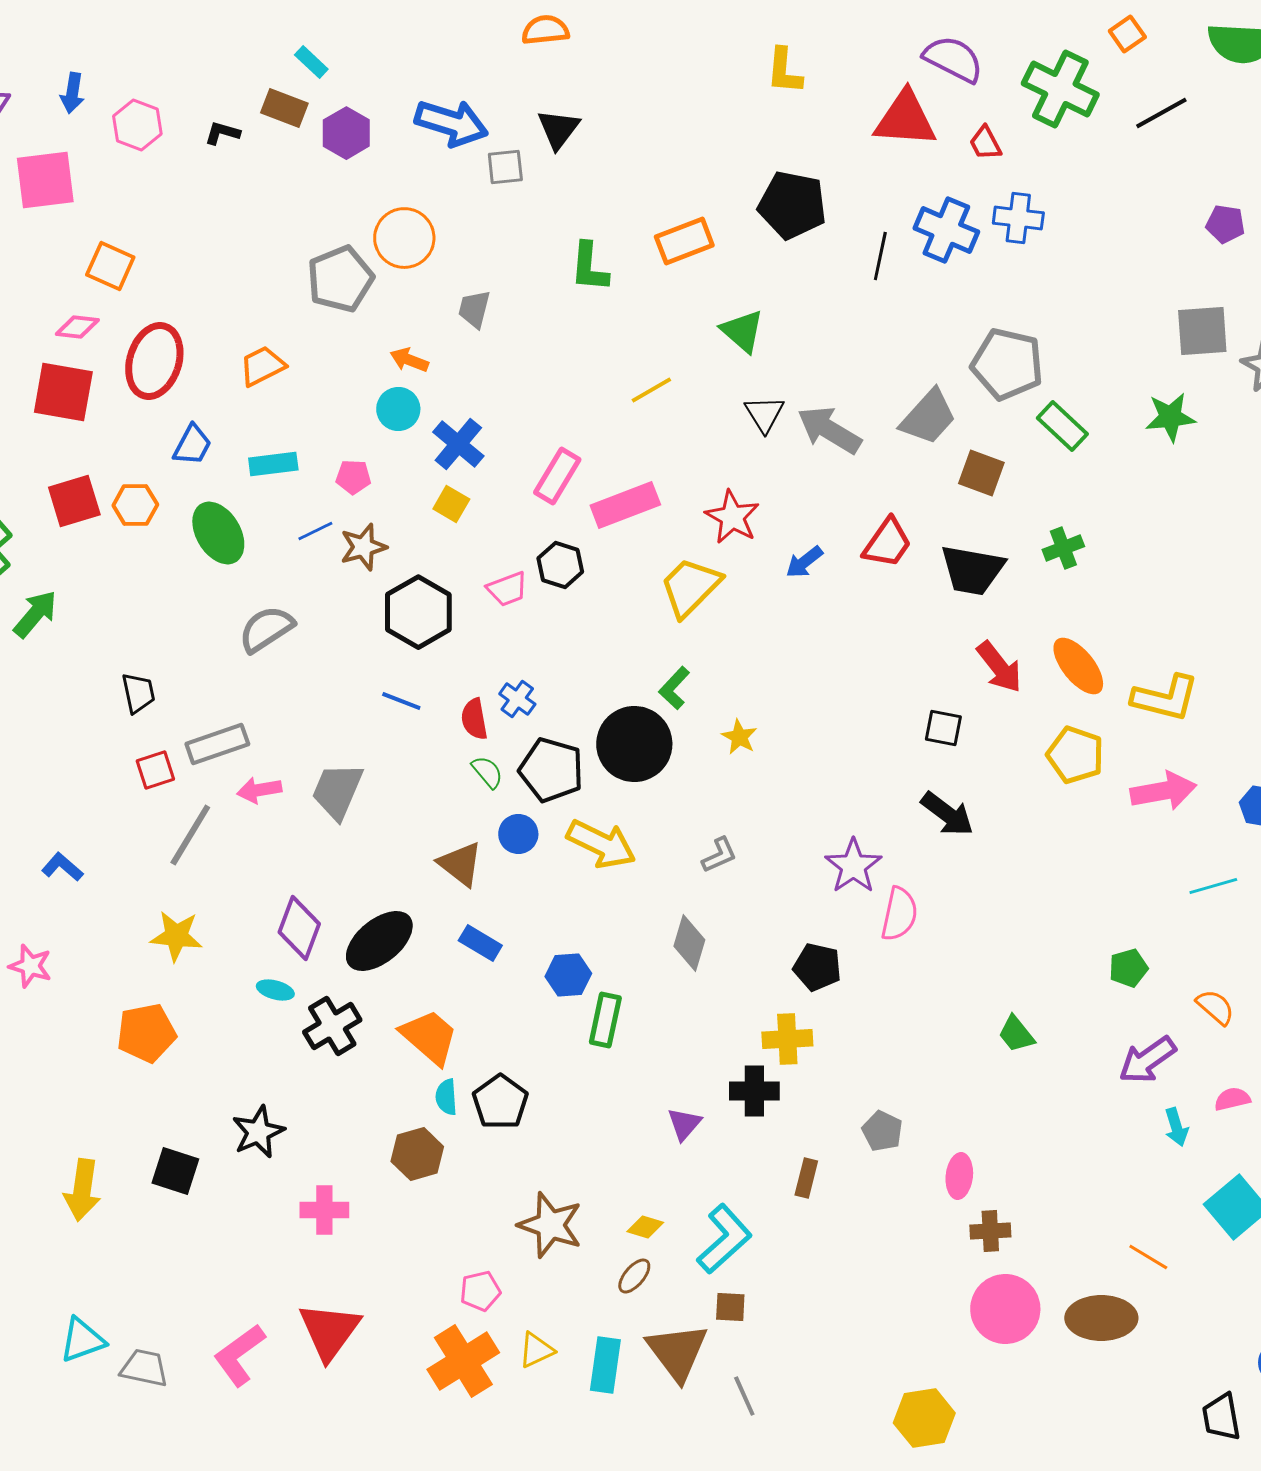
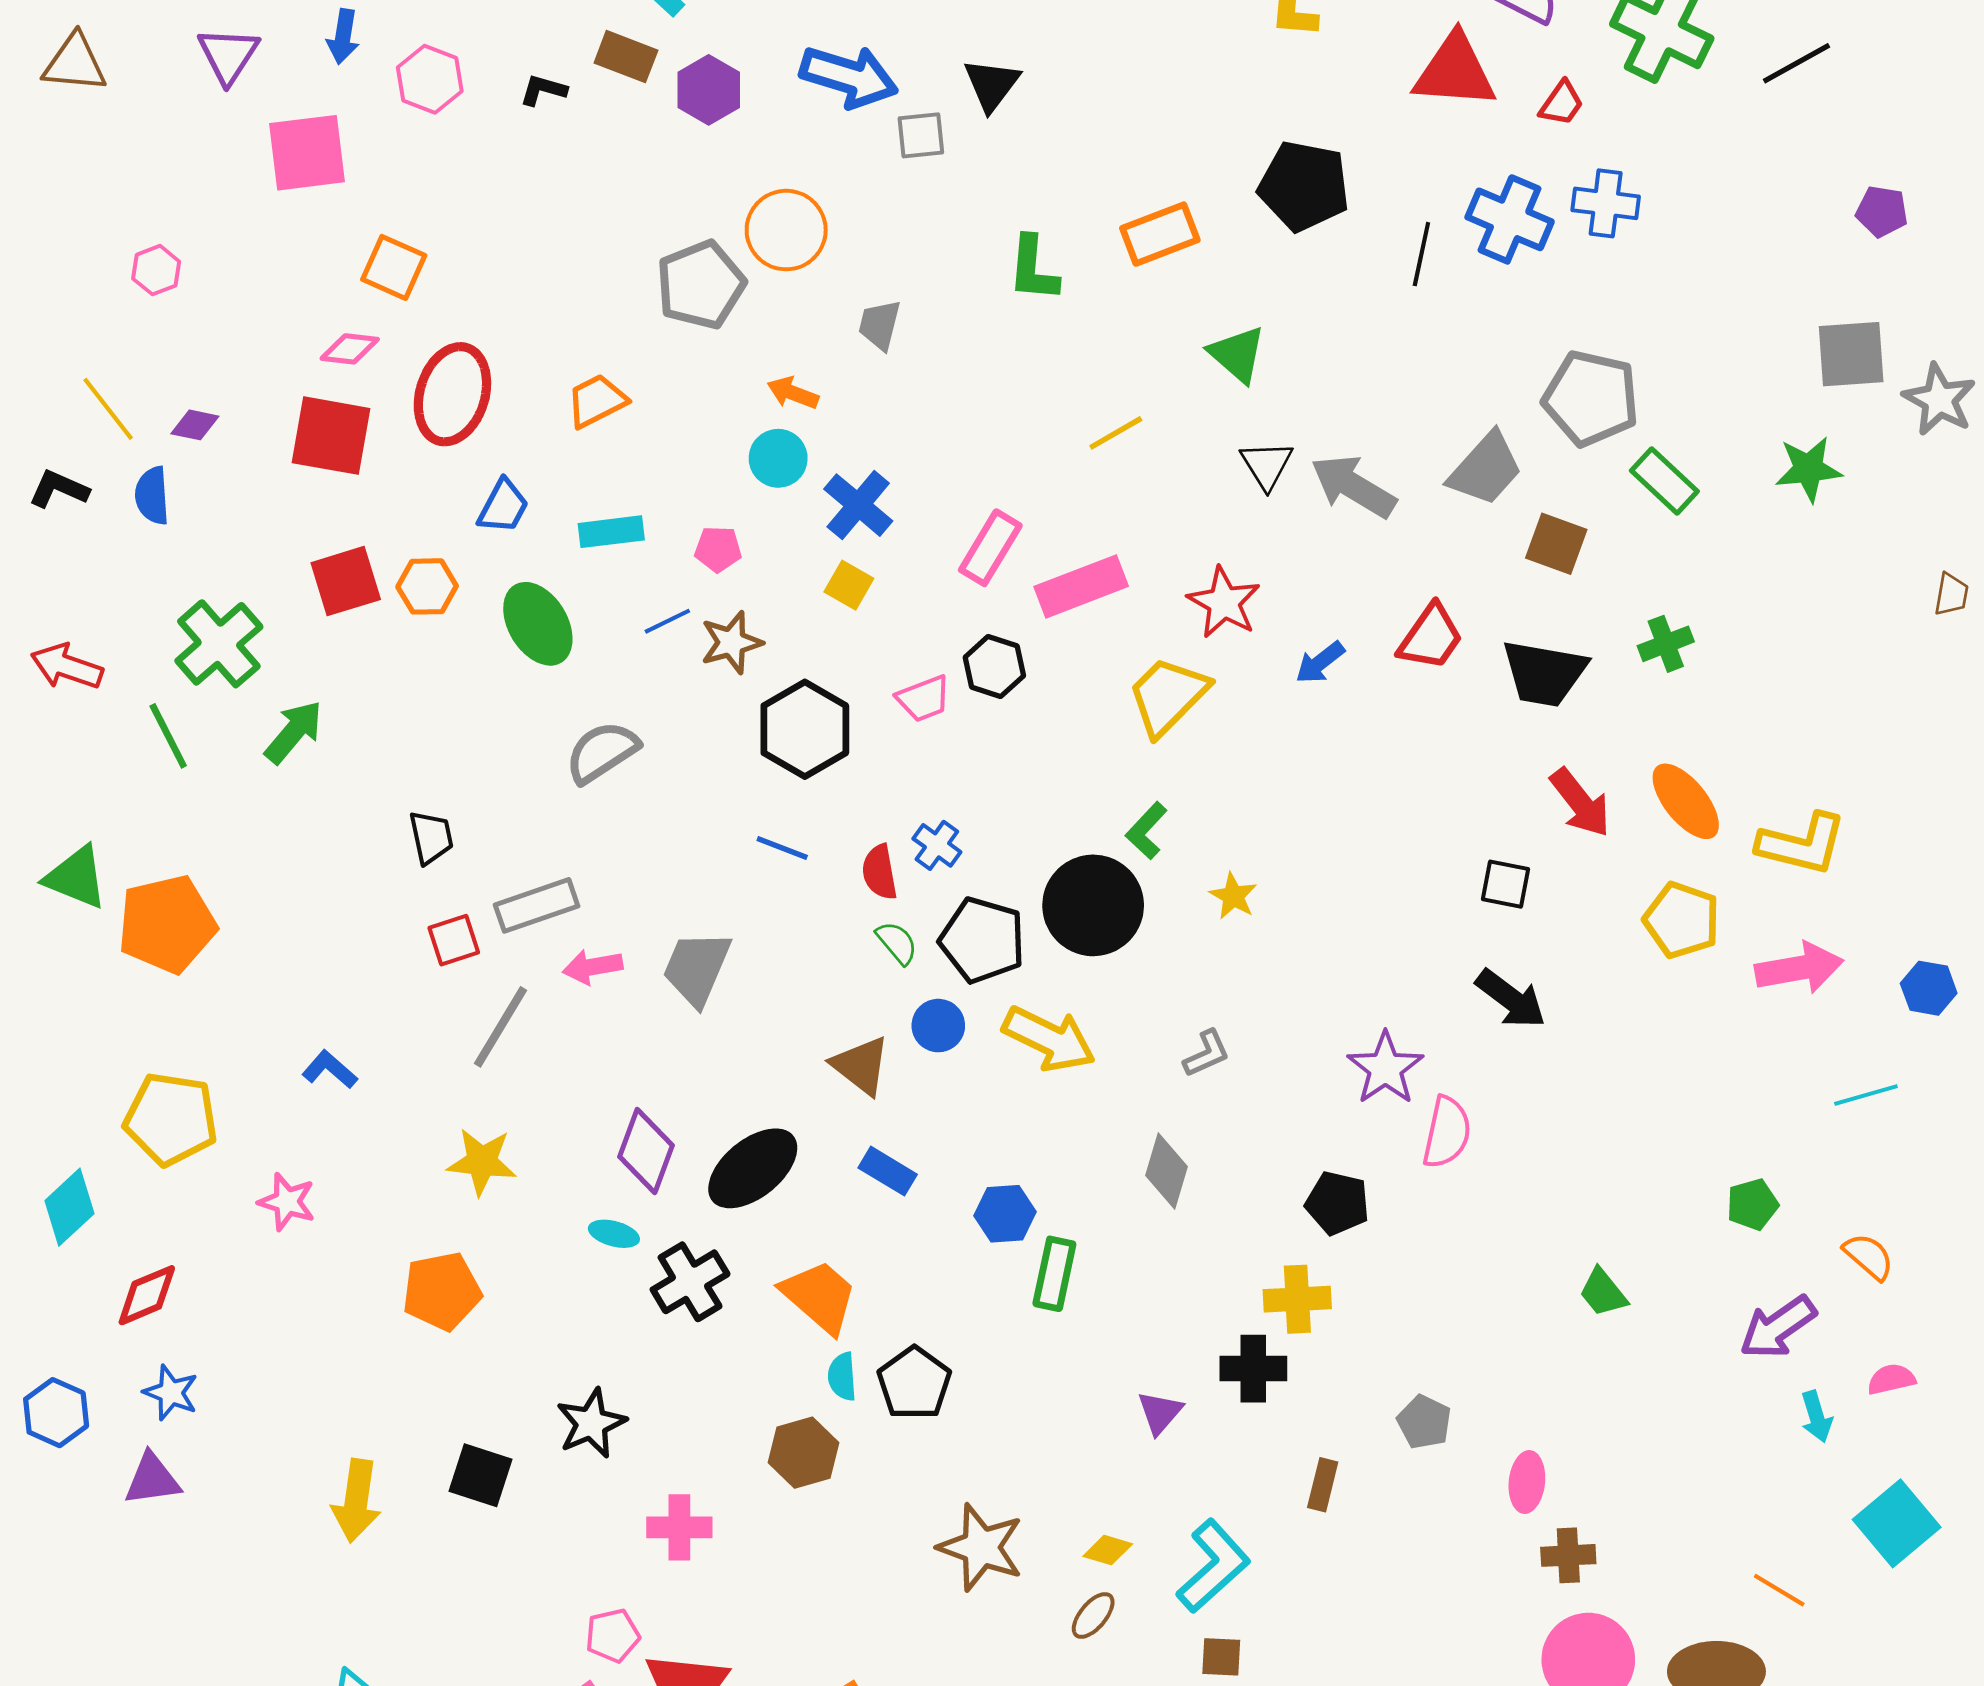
red trapezoid: (985, 143) -> (1562, 103), turned -117
pink pentagon: (480, 1291) -> (613, 1636), moved

